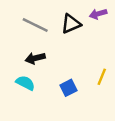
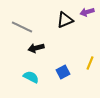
gray line: (35, 25) -> (22, 27), moved
cyan semicircle: (25, 83) -> (31, 77), moved

